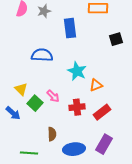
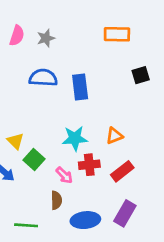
blue rectangle: (70, 28) -> (80, 87), moved
blue semicircle: (42, 55) -> (43, 78), moved
cyan star: (77, 71) -> (75, 138), moved, turned -30
pink arrow: (53, 96) -> (64, 175), moved

